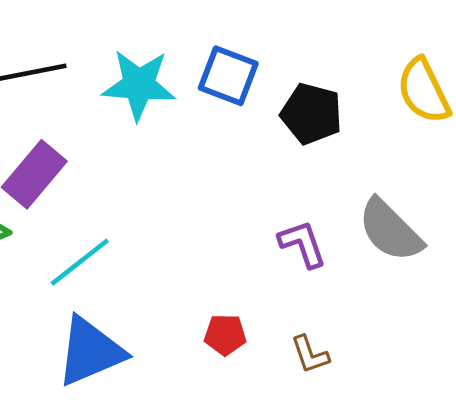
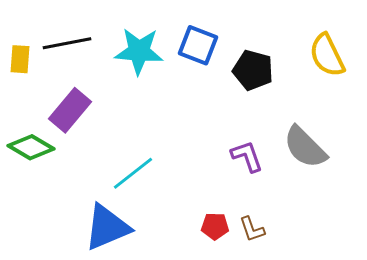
cyan line: (80, 262) -> (133, 173), moved
red pentagon: (225, 335) -> (215, 226), moved

